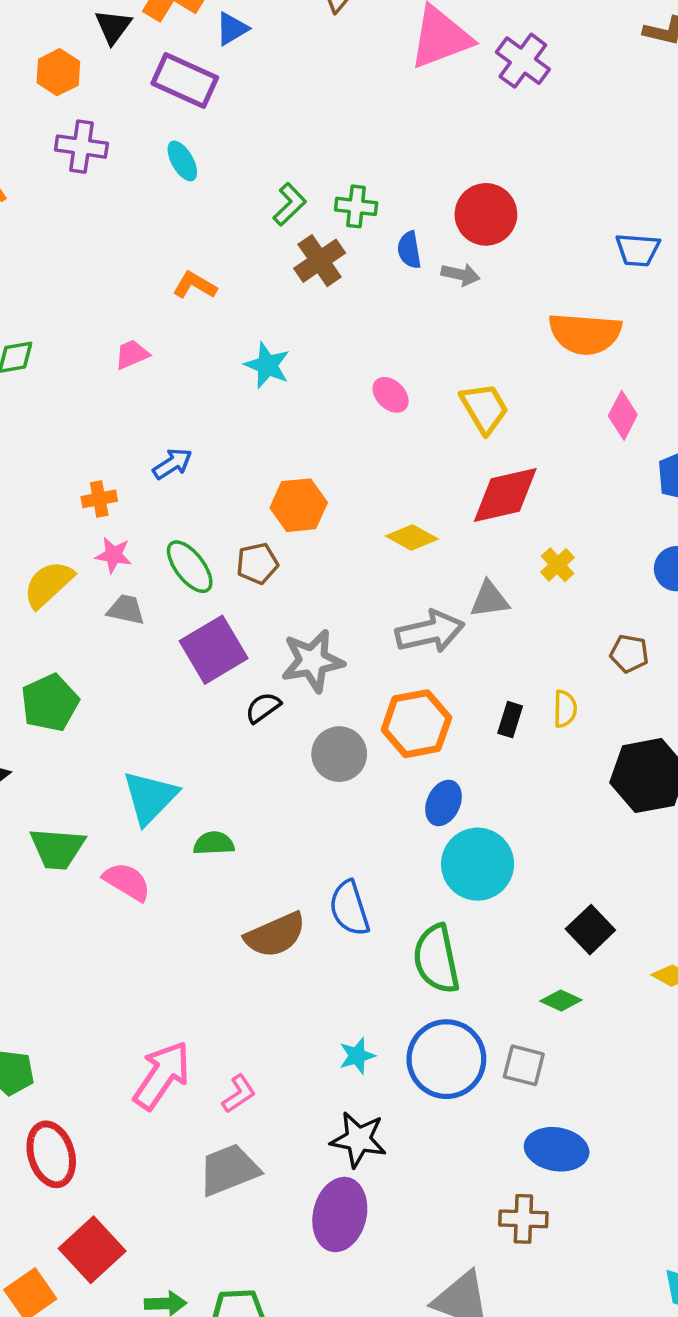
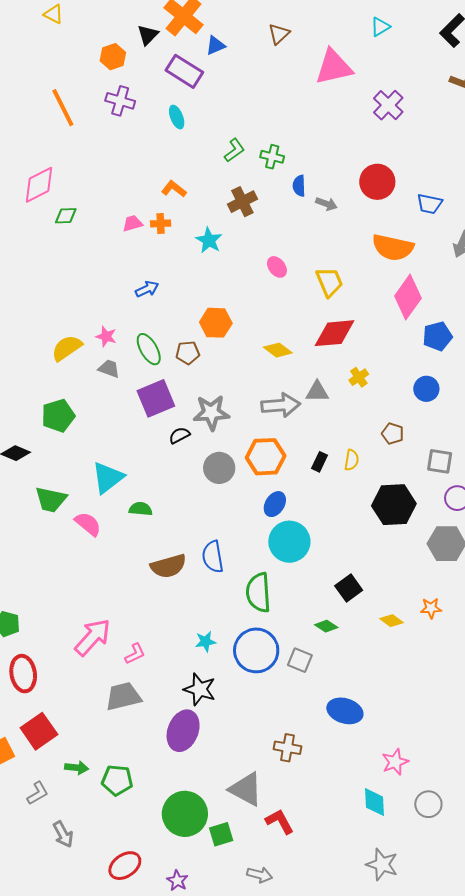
purple cross: (523, 61) -> (388, 105), moved
red circle: (486, 214) -> (377, 182), moved
brown cross: (320, 261) -> (242, 202), moved
pink diamond: (623, 415) -> (408, 297), size x1.6
orange cross: (99, 499) -> (161, 223), moved
blue ellipse: (557, 1149) -> (345, 711), moved

